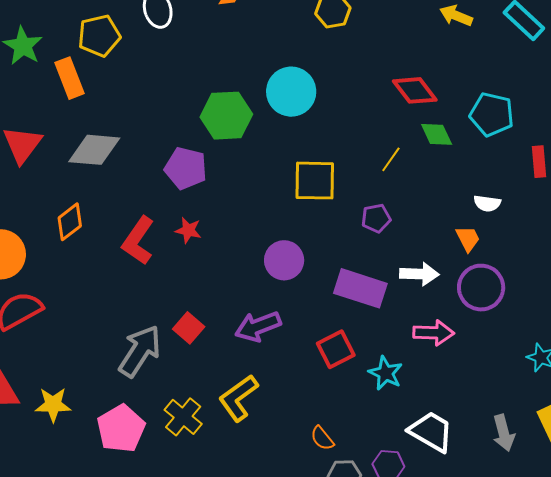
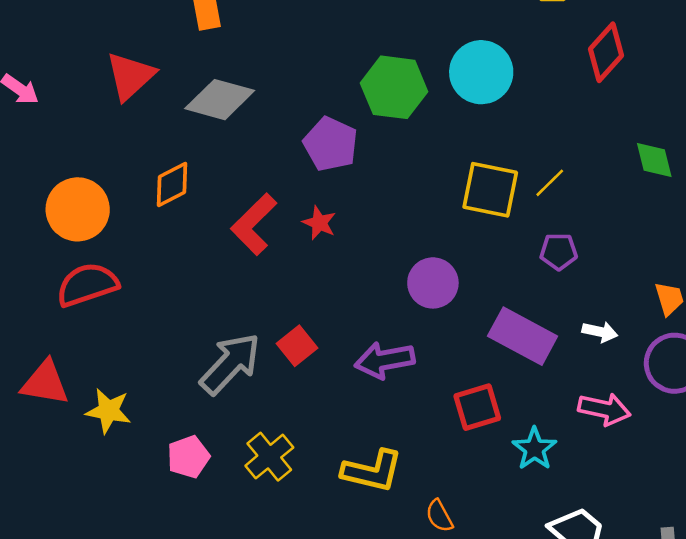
red diamond: (415, 90) -> (606, 52), moved, turned 69
yellow line: (391, 159) -> (550, 183), moved
white arrow: (419, 274) -> (600, 332), size x0.7
yellow L-shape: (238, 398) -> (372, 471), moved, turned -141
pink pentagon: (121, 429) -> (188, 457), size x0.7

